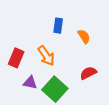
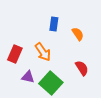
red semicircle: (88, 73) -> (82, 68), turned 84

